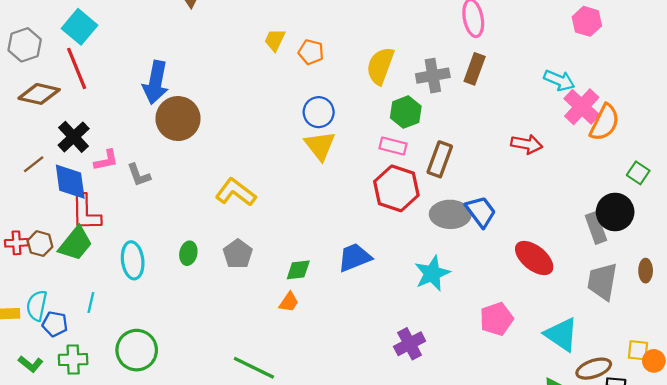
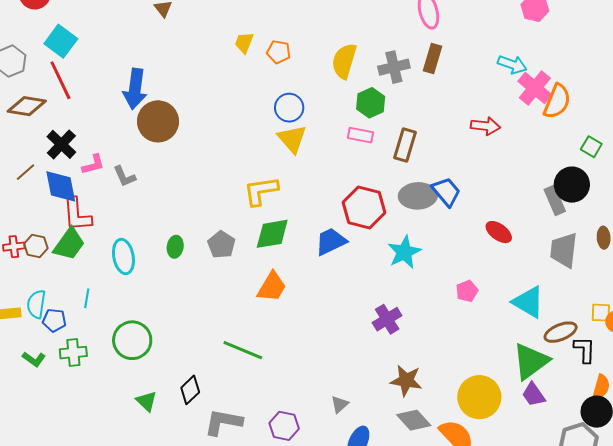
red hexagon: (396, 188) -> (364, 208), moved
yellow L-shape: (236, 192) -> (261, 191), moved, turned -42
red ellipse: (534, 258) -> (499, 232), size x0.7
green diamond: (298, 270) -> (272, 234), moved, size x1.5
orange trapezoid: (289, 302) -> (272, 287), size x1.6
pink pentagon: (497, 319) -> (467, 291), size x0.7

